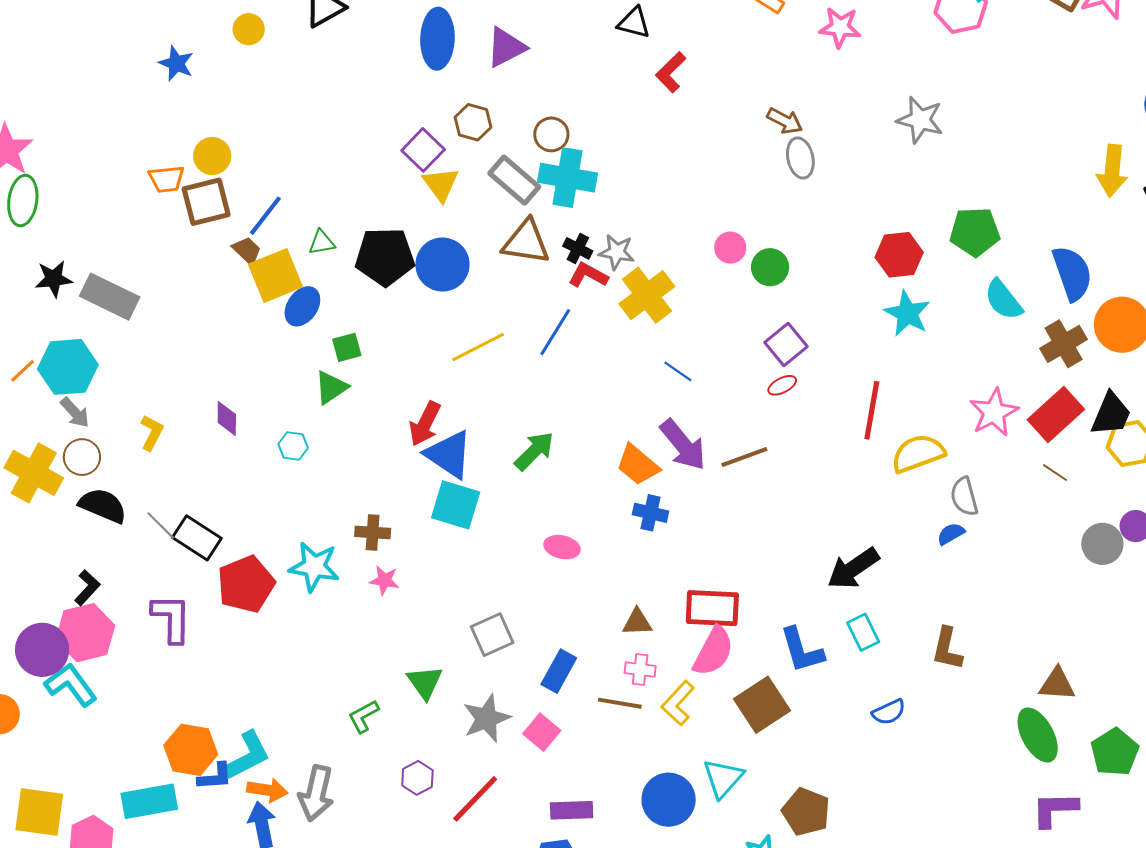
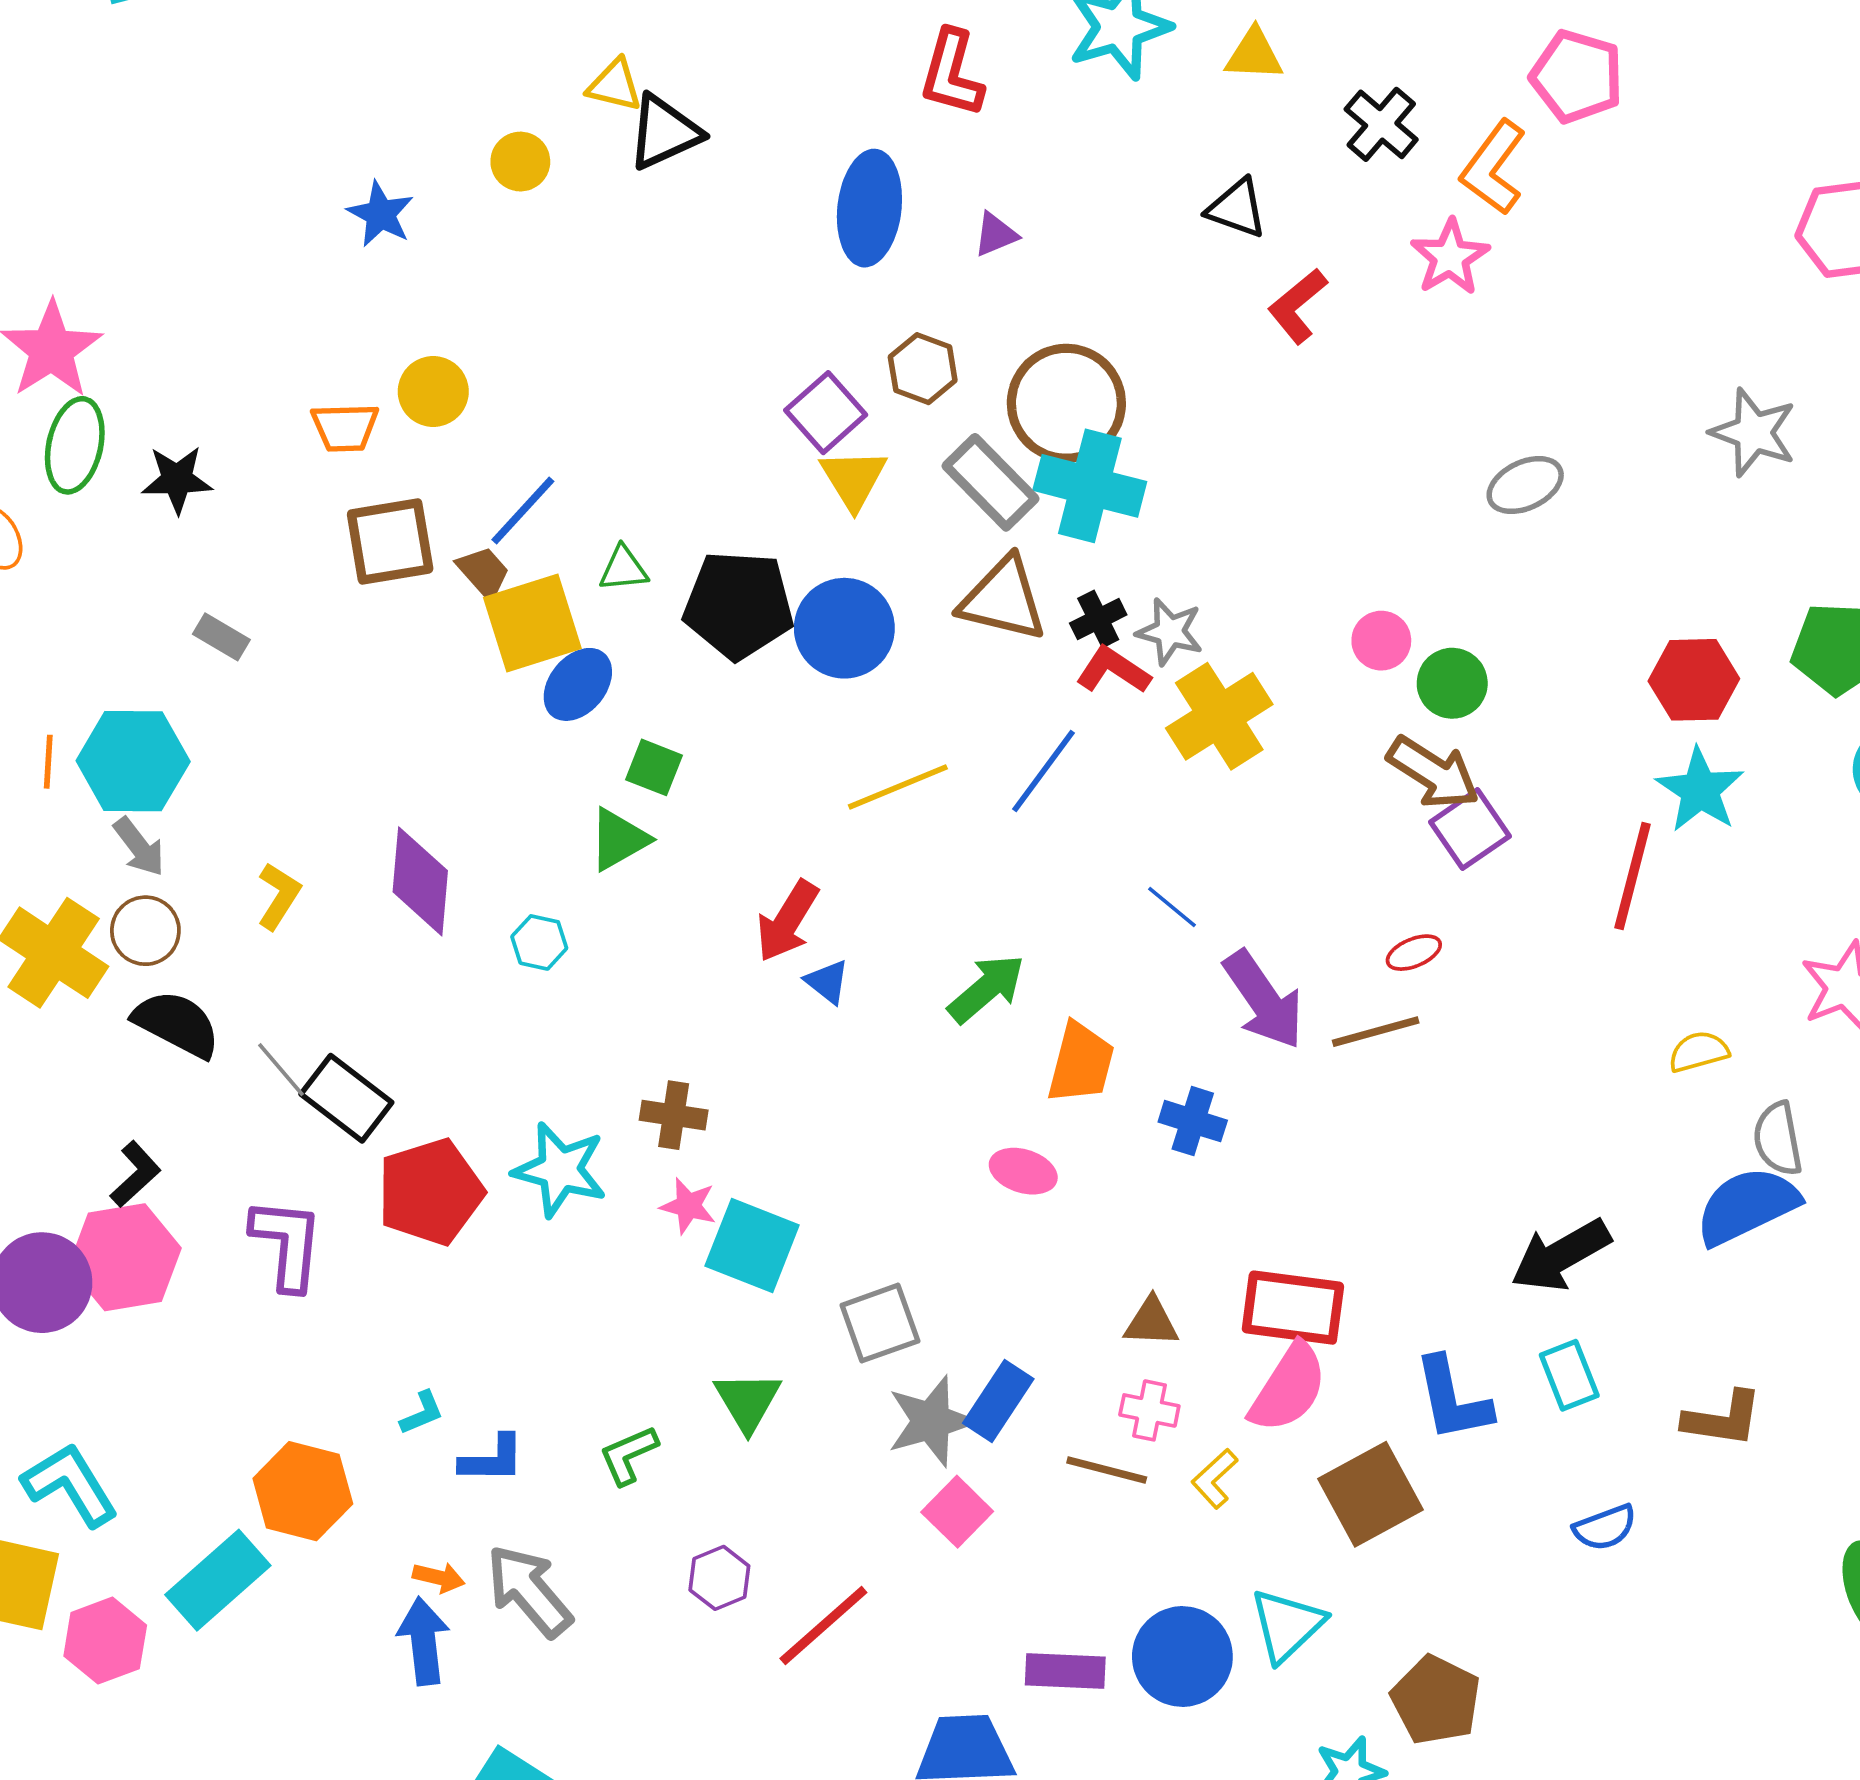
pink star: (840, 27) -> (1450, 257), moved, turned 30
purple triangle: (506, 47) -> (996, 234), size x0.6
brown arrow: (785, 121) -> (1433, 773), moved, size x1.4
brown circle: (551, 134) -> (1066, 403), size x1.8
gray ellipse: (800, 158) -> (1525, 485), turned 72
brown square: (206, 202) -> (390, 541), moved
black cross: (578, 248) -> (1098, 619), turned 32
black star: (54, 279) -> (177, 479), moved
gray rectangle: (110, 297) -> (221, 637), size x0.5
green square: (347, 347) -> (654, 767), turned 32
orange line: (23, 371) -> (48, 762), turned -48
blue line: (678, 371) -> (1172, 907), moved
red ellipse: (782, 385) -> (1414, 953), moved
red line: (872, 410) -> (1633, 876), moved
purple diamond: (227, 419) -> (420, 881), size x1.6
yellow semicircle: (918, 453) -> (1699, 1052), size x0.6
blue triangle: (449, 454) -> (827, 982), size x0.5
orange trapezoid: (638, 465) -> (1081, 1063), moved, turned -120
cyan square: (456, 505) -> (752, 1246), moved
blue semicircle: (951, 534) -> (1747, 1206), size x2.0
brown L-shape: (947, 649) -> (1723, 1419), turned -99
cyan L-shape: (71, 685) -> (70, 1485), moved
yellow L-shape: (678, 703) -> (1215, 1479), size x0.7
gray star: (487, 718) -> (931, 1421), moved
cyan L-shape: (248, 756) -> (422, 1413), moved, size x0.5
blue L-shape: (215, 777) -> (492, 1459), moved
orange arrow: (267, 790) -> (439, 1577), size x0.7
gray arrow: (316, 793) -> (529, 1591), turned 122
cyan rectangle: (149, 801) -> (218, 1580), turned -36
purple rectangle: (572, 810) -> (1065, 1671), moved

